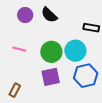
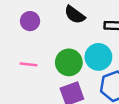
black semicircle: (49, 15) -> (75, 15), moved

